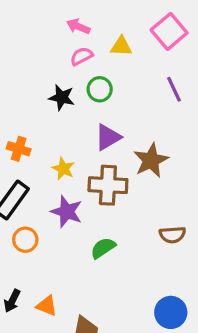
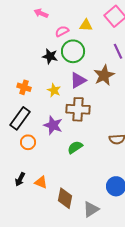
pink arrow: (78, 26) -> (41, 13), moved
green circle: (100, 89) -> (73, 51), size x1.5
brown star: (151, 160) -> (104, 75), moved
yellow star: (63, 169) -> (54, 90), moved

